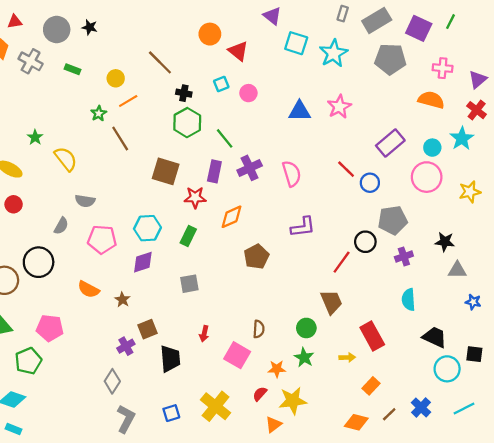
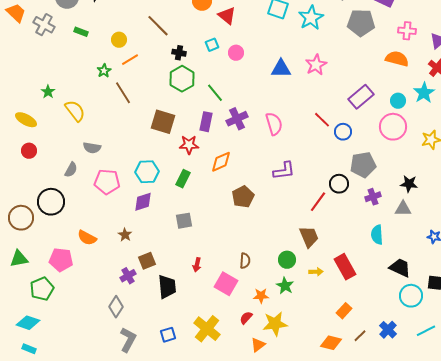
gray triangle: (457, 270) -> (403, 209), moved
orange semicircle: (88, 289) -> (87, 238), moved
yellow arrow: (347, 357) -> (316, 272), moved

